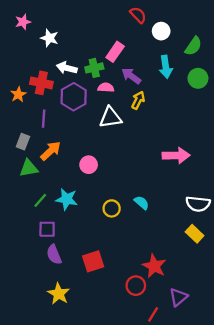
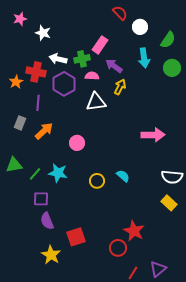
green triangle: (29, 168) -> (14, 165), moved
red square: (93, 261) -> (76, 237), moved
purple triangle: (178, 297) -> (158, 269), moved

